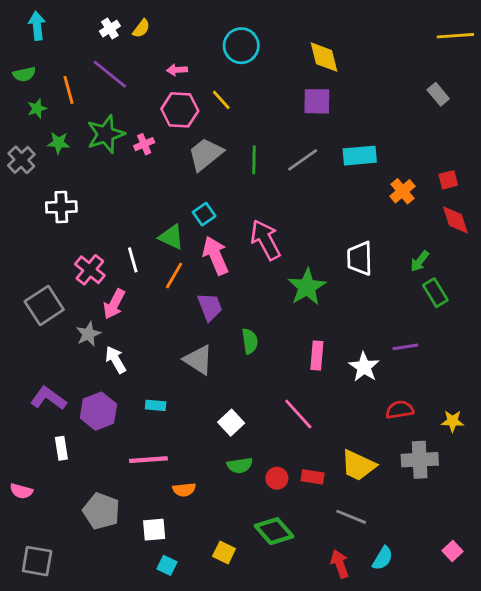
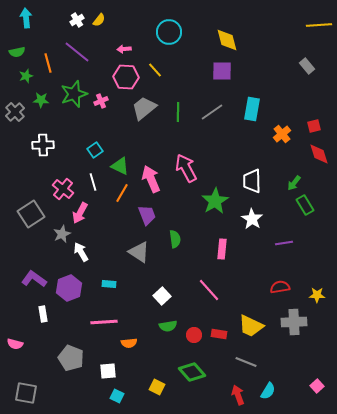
cyan rectangle: (360, 156) -> (252, 109), turned -75
cyan square: (204, 214) -> (95, 150), moved
white star: (364, 367) -> (252, 219), moved

